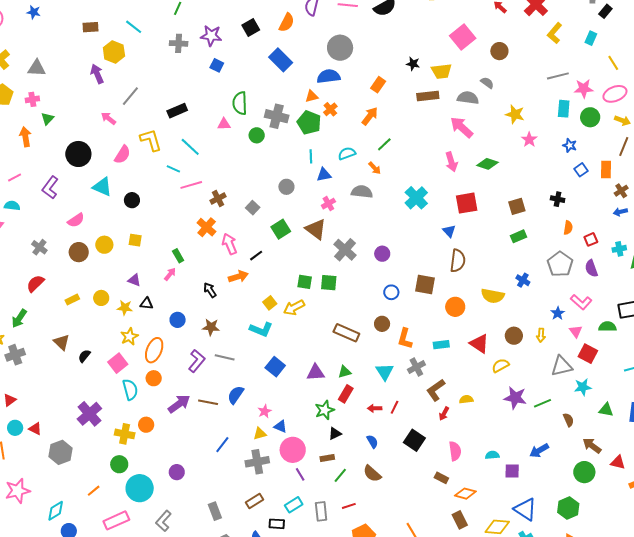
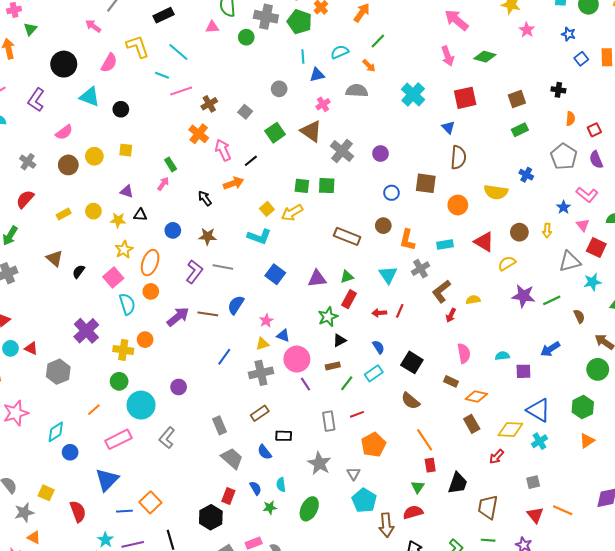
black square: (414, 440) -> (412, 362), moved
brown semicircle: (372, 474) -> (410, 401), moved
cyan rectangle: (294, 505) -> (374, 373), moved

